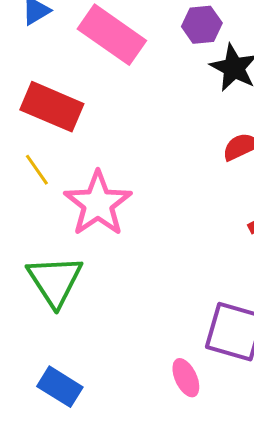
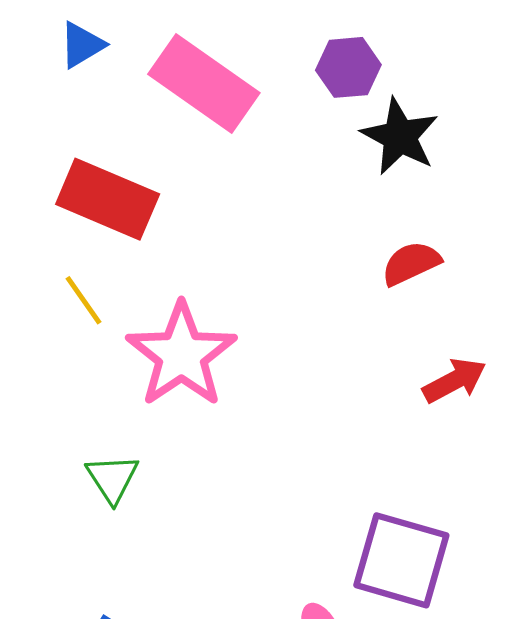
green triangle: (55, 281) -> (112, 478), size x0.6

